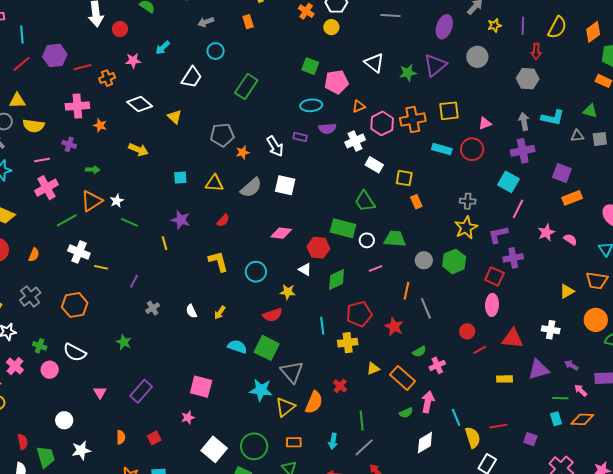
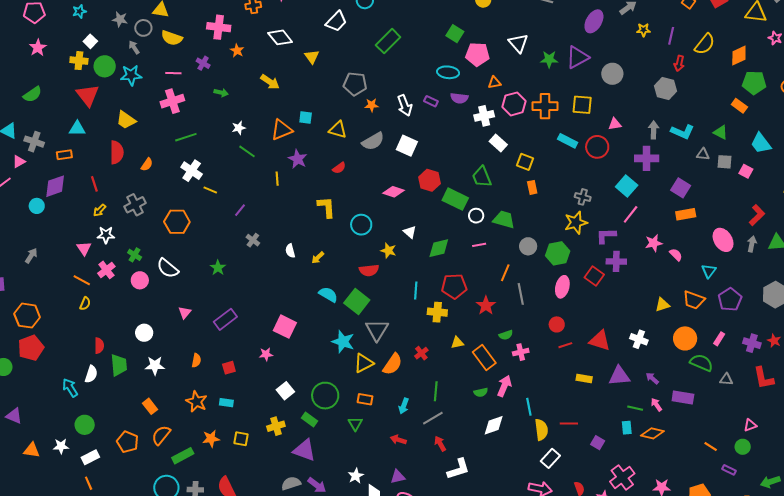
gray circle: (477, 57) -> (612, 74), moved
orange triangle: (92, 201) -> (282, 130), moved
red hexagon: (318, 248) -> (429, 180), moved
pink ellipse: (492, 305) -> (562, 287), moved
gray cross: (153, 308) -> (253, 240), turned -32
white square: (214, 449) -> (285, 391), size x0.7

